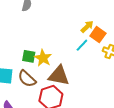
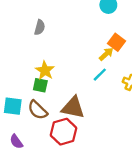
orange square: (98, 35) -> (116, 42), moved
yellow star: (43, 58) -> (45, 70), moved

